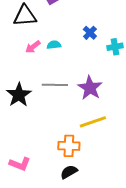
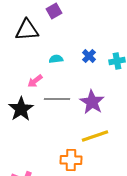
blue cross: (90, 33) -> (89, 56), moved
pink arrow: (33, 47) -> (35, 81), moved

